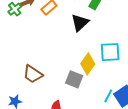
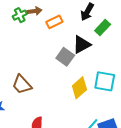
gray square: (74, 79) -> (65, 57), moved

